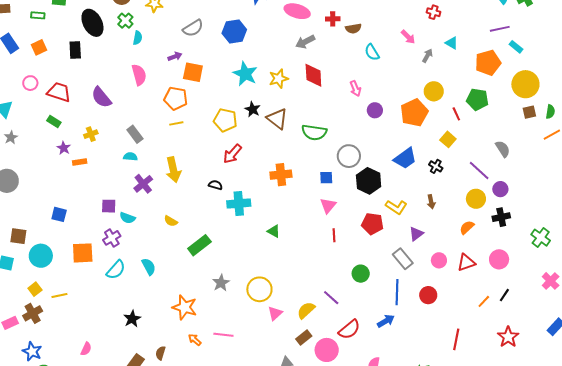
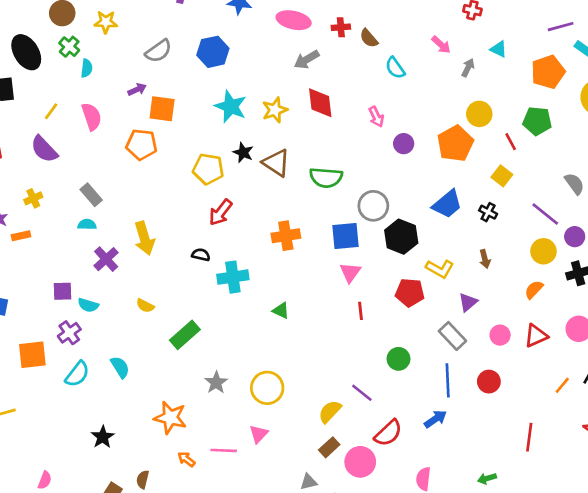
brown semicircle: (353, 29) -> (369, 38), turned 63
yellow line: (176, 123) -> (51, 111), moved, turned -40
blue square: (326, 178) -> (345, 236), size x1.6
pink triangle: (275, 313) -> (259, 434), moved

